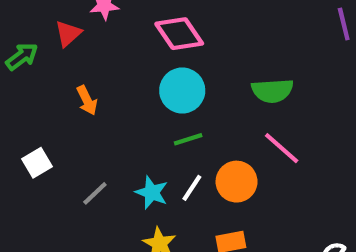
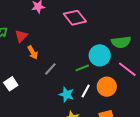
red triangle: (68, 34) -> (21, 36), moved
cyan circle: (182, 91) -> (100, 55), moved
gray line: (95, 193) -> (50, 69), moved

